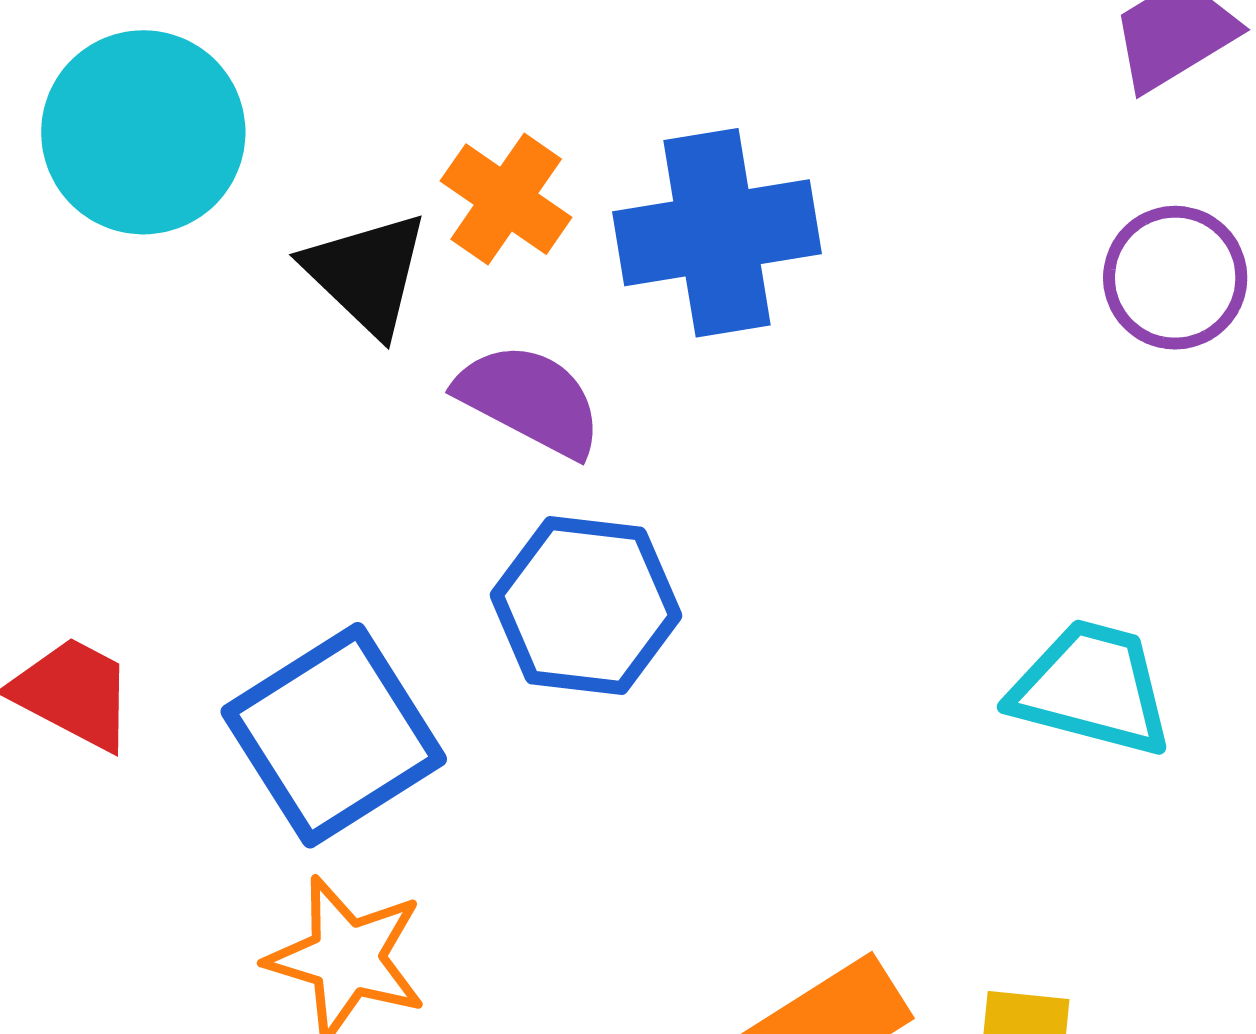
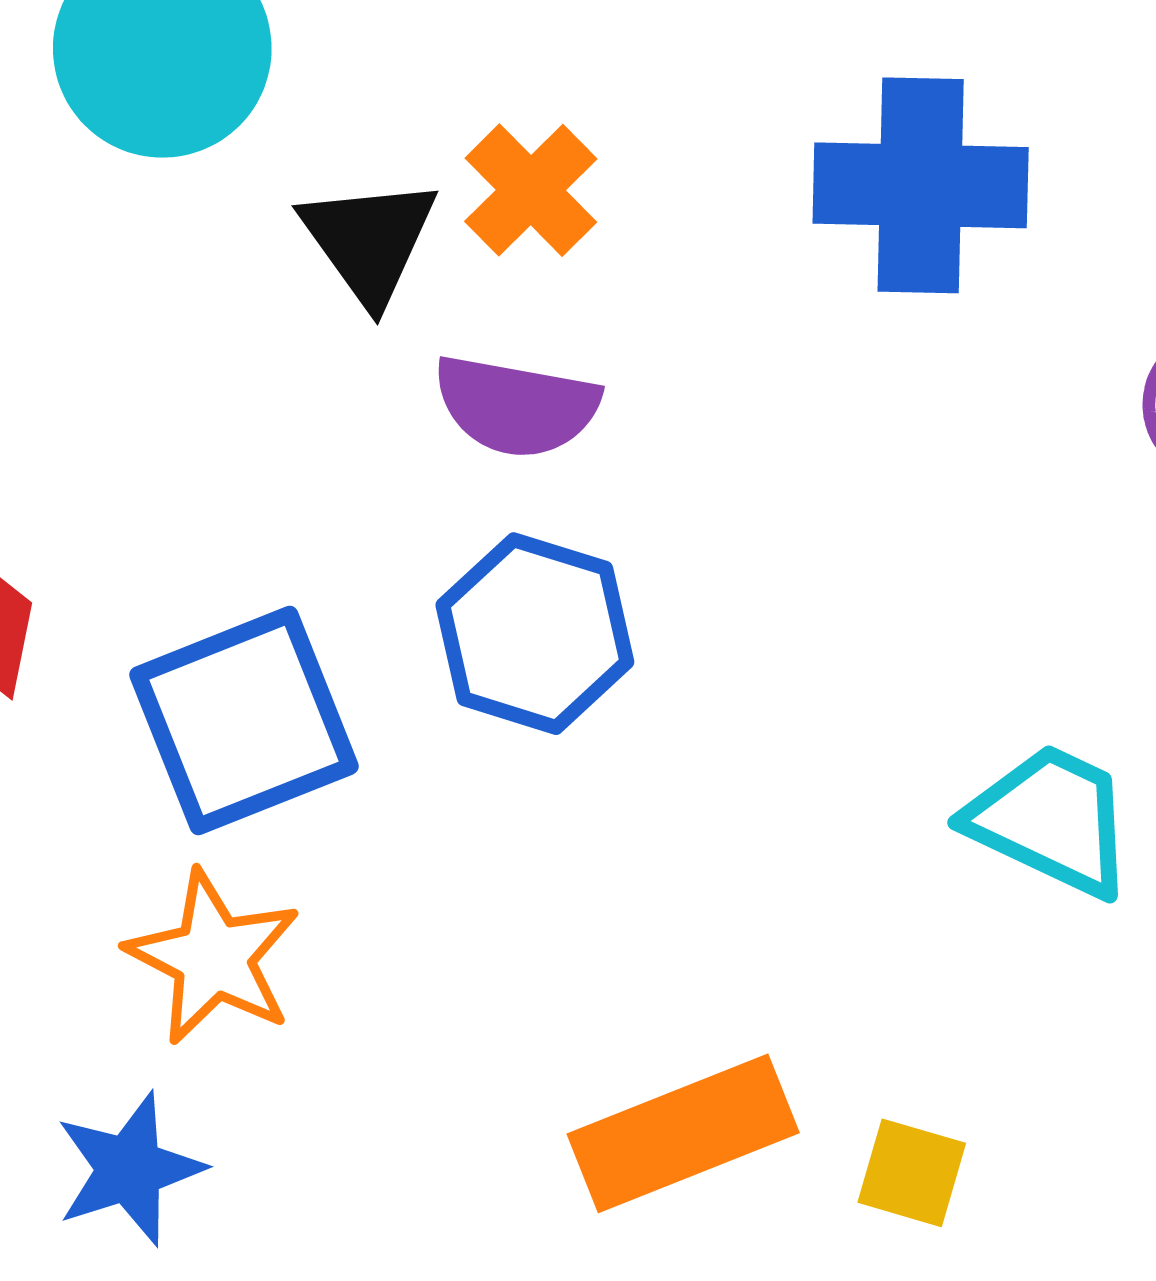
blue cross: (717, 233) -> (921, 185), moved
purple semicircle: (530, 400) -> (516, 406), turned 152

